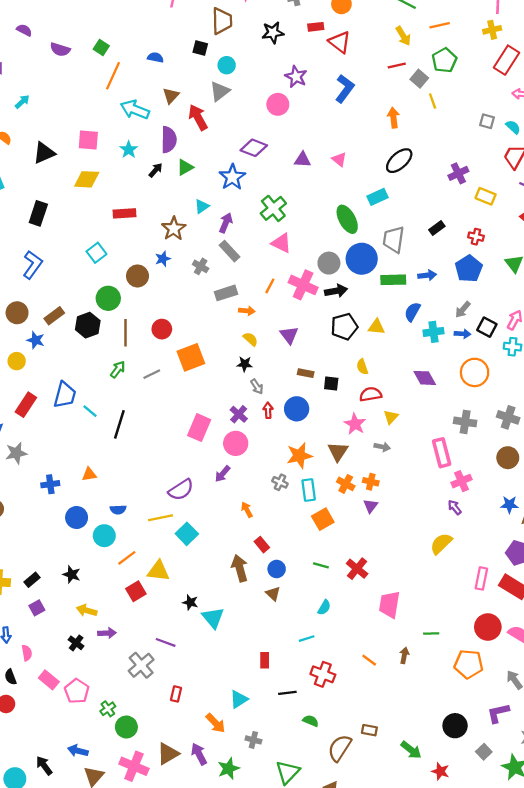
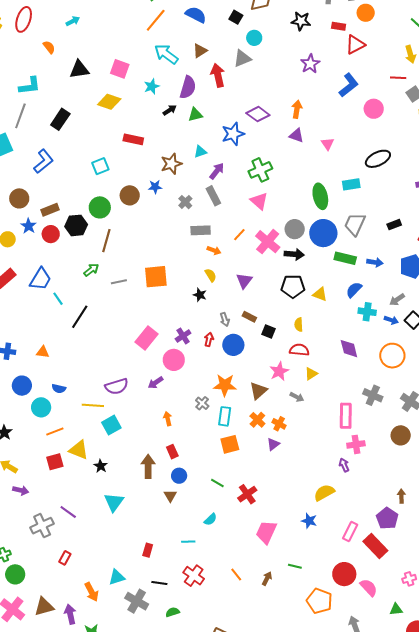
red triangle: (340, 42) -> (355, 45), turned 40
blue semicircle: (155, 57) -> (196, 15), size x1.5
pink circle: (278, 104) -> (374, 109), moved
orange arrow: (393, 118) -> (297, 109), moved
red circle: (162, 329) -> (51, 234), moved
gray arrow: (257, 387) -> (225, 319), moved
blue star: (509, 505) -> (309, 521), moved
black star: (190, 602) -> (101, 466), moved
green semicircle: (311, 721) -> (173, 612), turned -56
gray cross: (253, 740) -> (137, 601), moved, size x1.6

